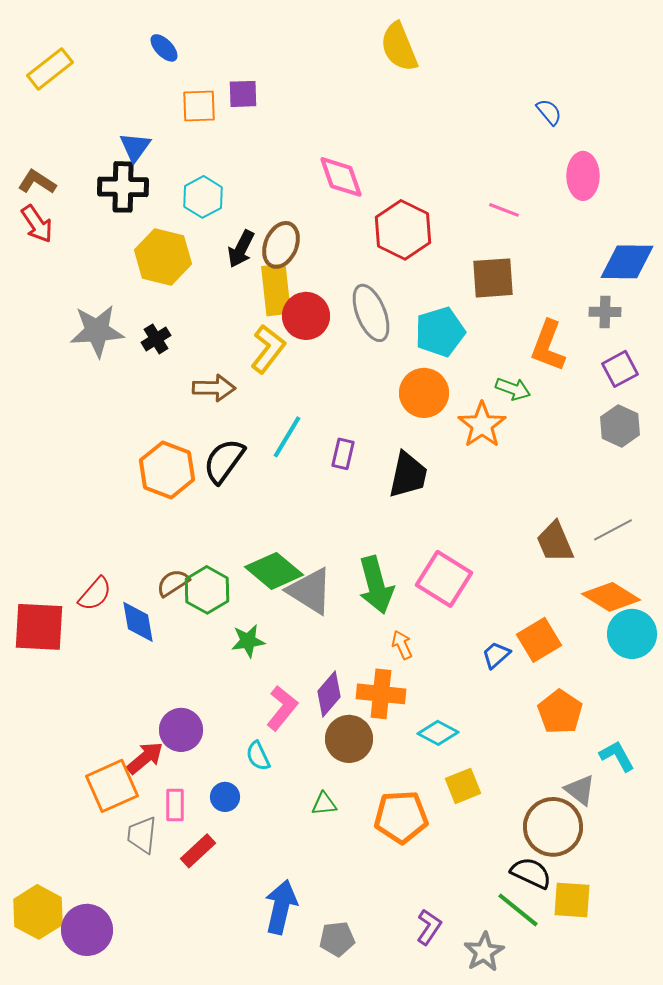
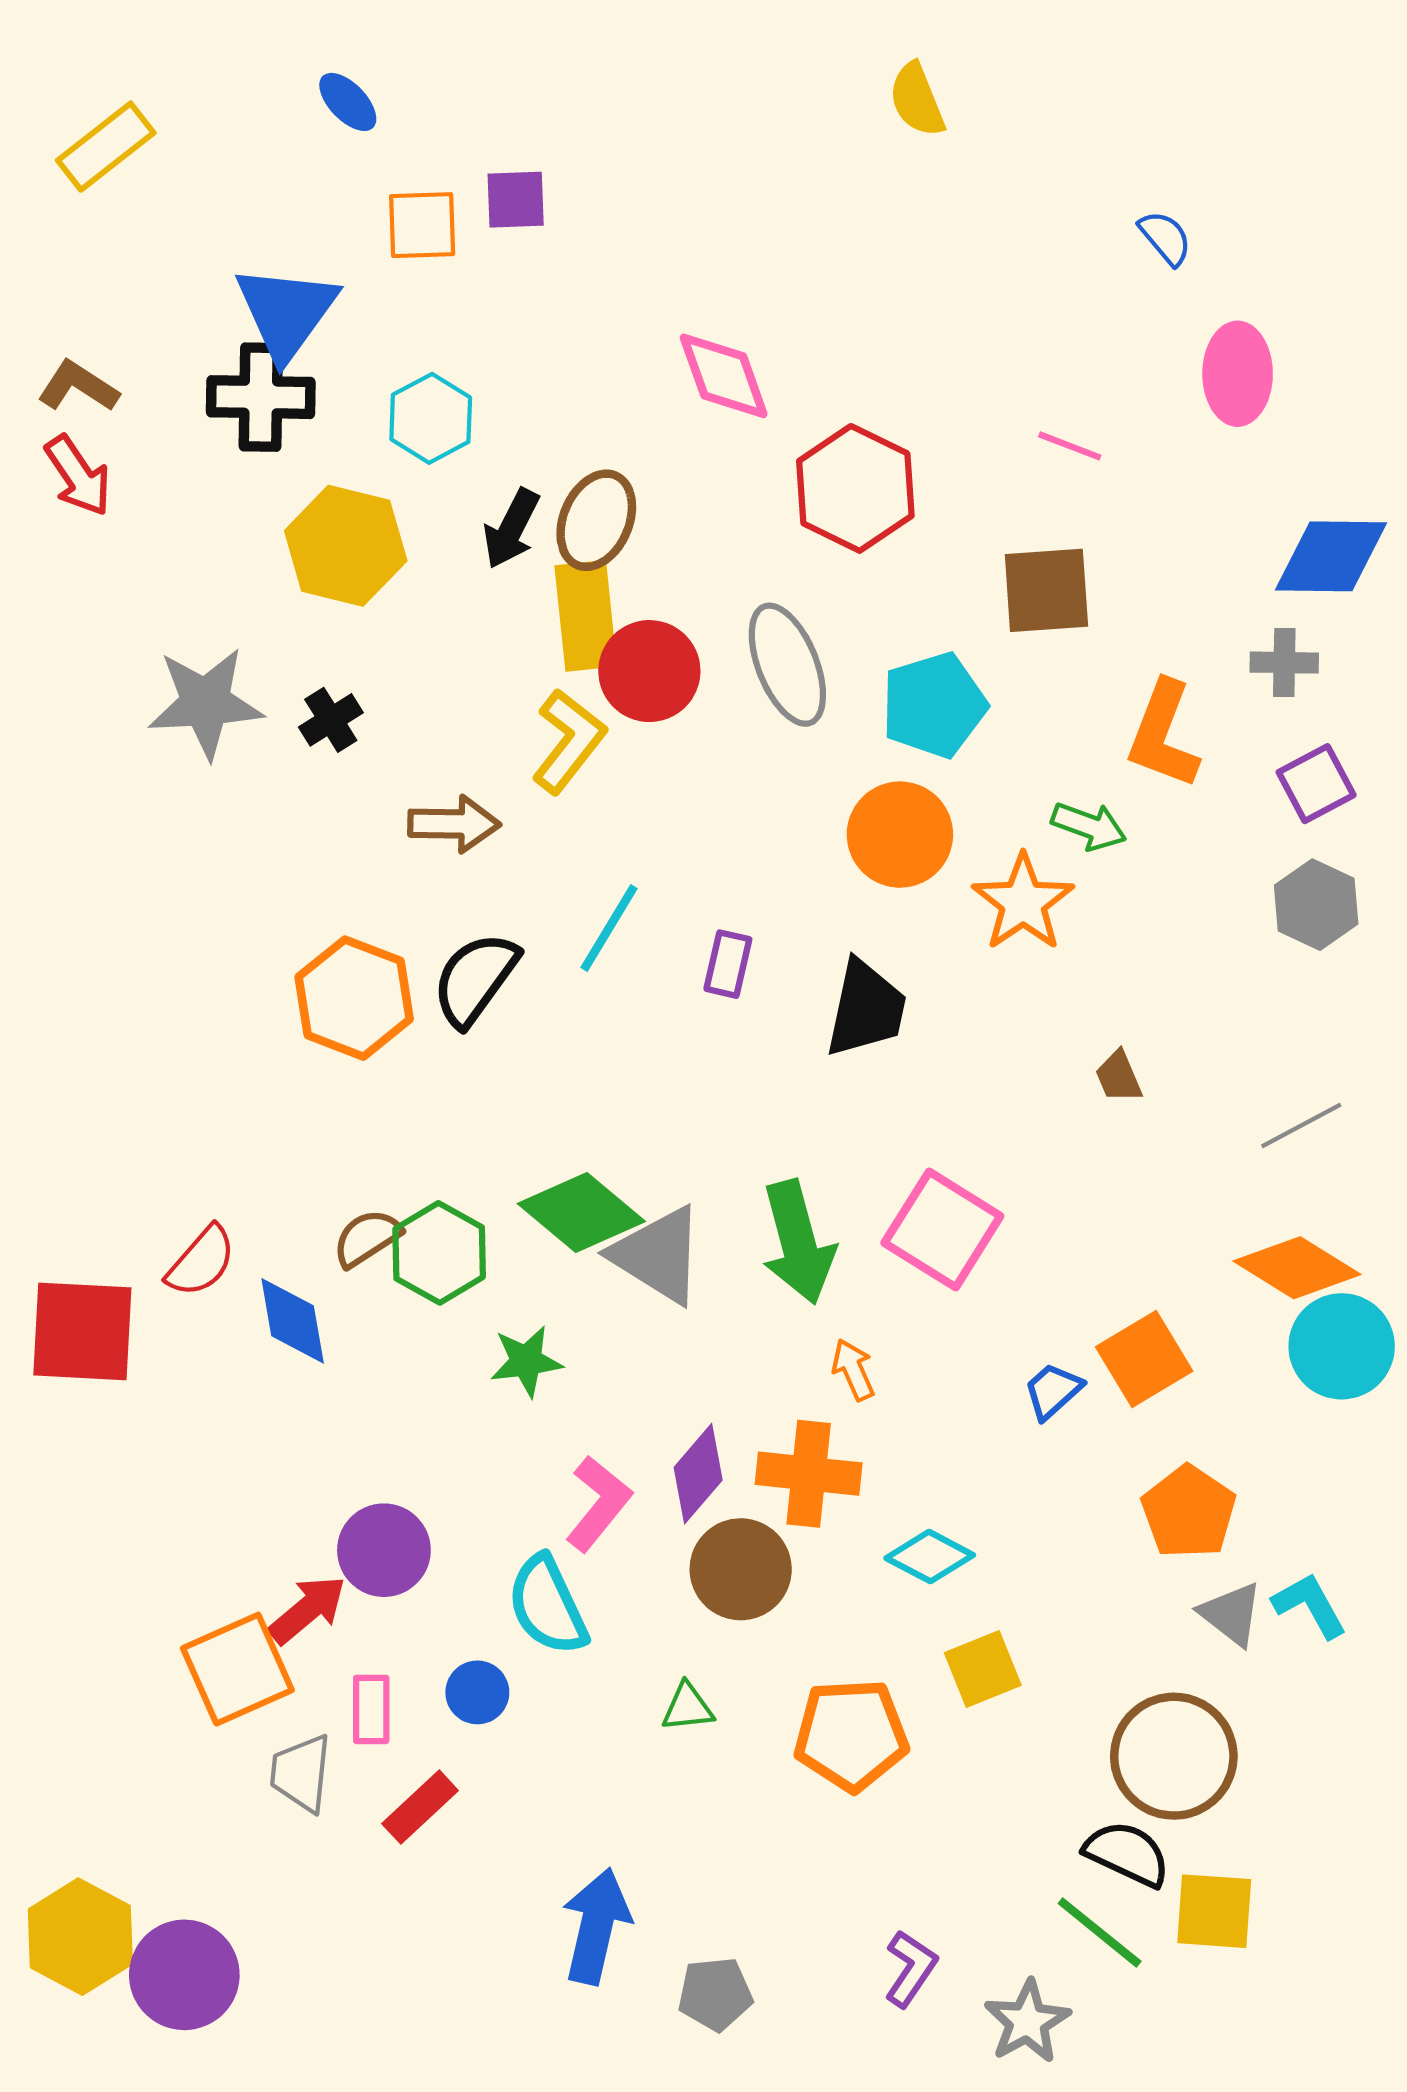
yellow semicircle: (399, 47) -> (917, 100), moved, size x0.7
blue triangle: (135, 147) -> (286, 312), size x1.6
brown trapezoid: (555, 542) -> (1119, 1077), moved, size x0.6
cyan semicircle: (258, 756) -> (547, 1605), size x1.6
gray triangle: (580, 790) -> (1231, 1614), moved

